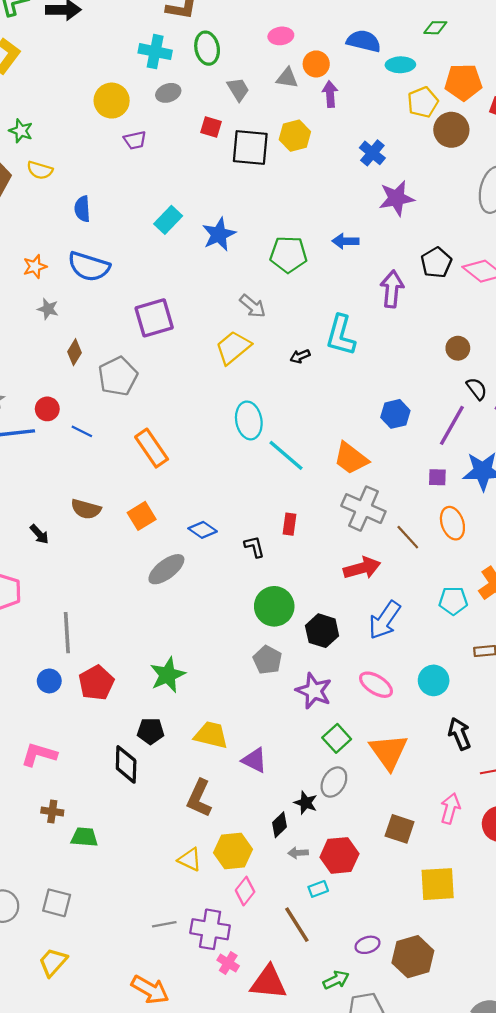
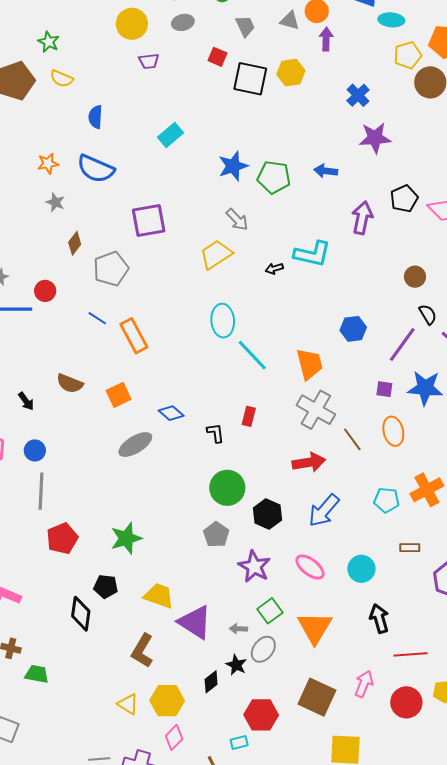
blue star: (219, 234) -> (233, 166), moved
cyan L-shape: (341, 335) -> (312, 254), turned -99
blue line: (82, 431) -> (97, 318), moved
orange trapezoid: (351, 458) -> (310, 364), turned -148
blue circle: (49, 681) -> (35, 450), moved
purple triangle: (254, 760) -> (195, 622), size x1.5
brown square: (400, 829) -> (317, 697), size x1.4
gray arrow: (298, 853) -> (238, 629), moved

